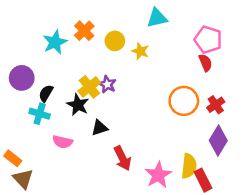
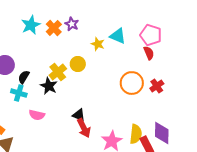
cyan triangle: (157, 18) -> (118, 36), moved, turned 36
yellow circle: (115, 41) -> (78, 64), moved
cyan star: (55, 42) -> (31, 25), moved
purple star: (107, 84) -> (72, 24), moved
black triangle: (100, 128) -> (79, 115), moved, turned 40
purple diamond: (218, 140) -> (162, 133), moved, turned -30

